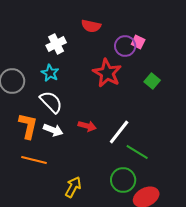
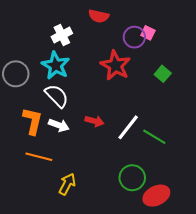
cyan star: (50, 73) -> (56, 65), size x1.5
green line: (137, 152) -> (154, 137), moved
yellow arrow: (73, 187) -> (67, 184), moved

